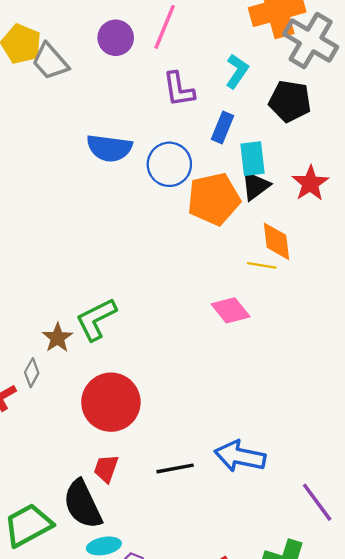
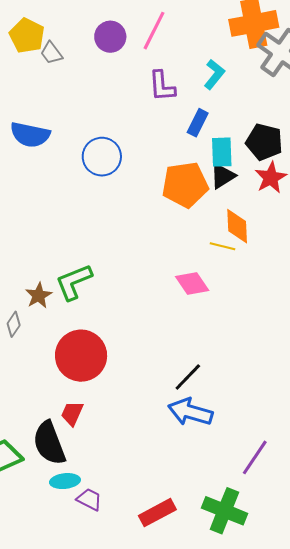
gray trapezoid: (50, 61) -> (51, 53), size x0.7
black pentagon: (290, 101) -> (264, 142), moved
blue semicircle: (109, 148) -> (30, 135), moved
blue circle: (169, 164) -> (102, 157), moved
black line: (175, 468) -> (188, 377), moved, turned -40
purple line: (317, 502) -> (255, 457), turned 66

